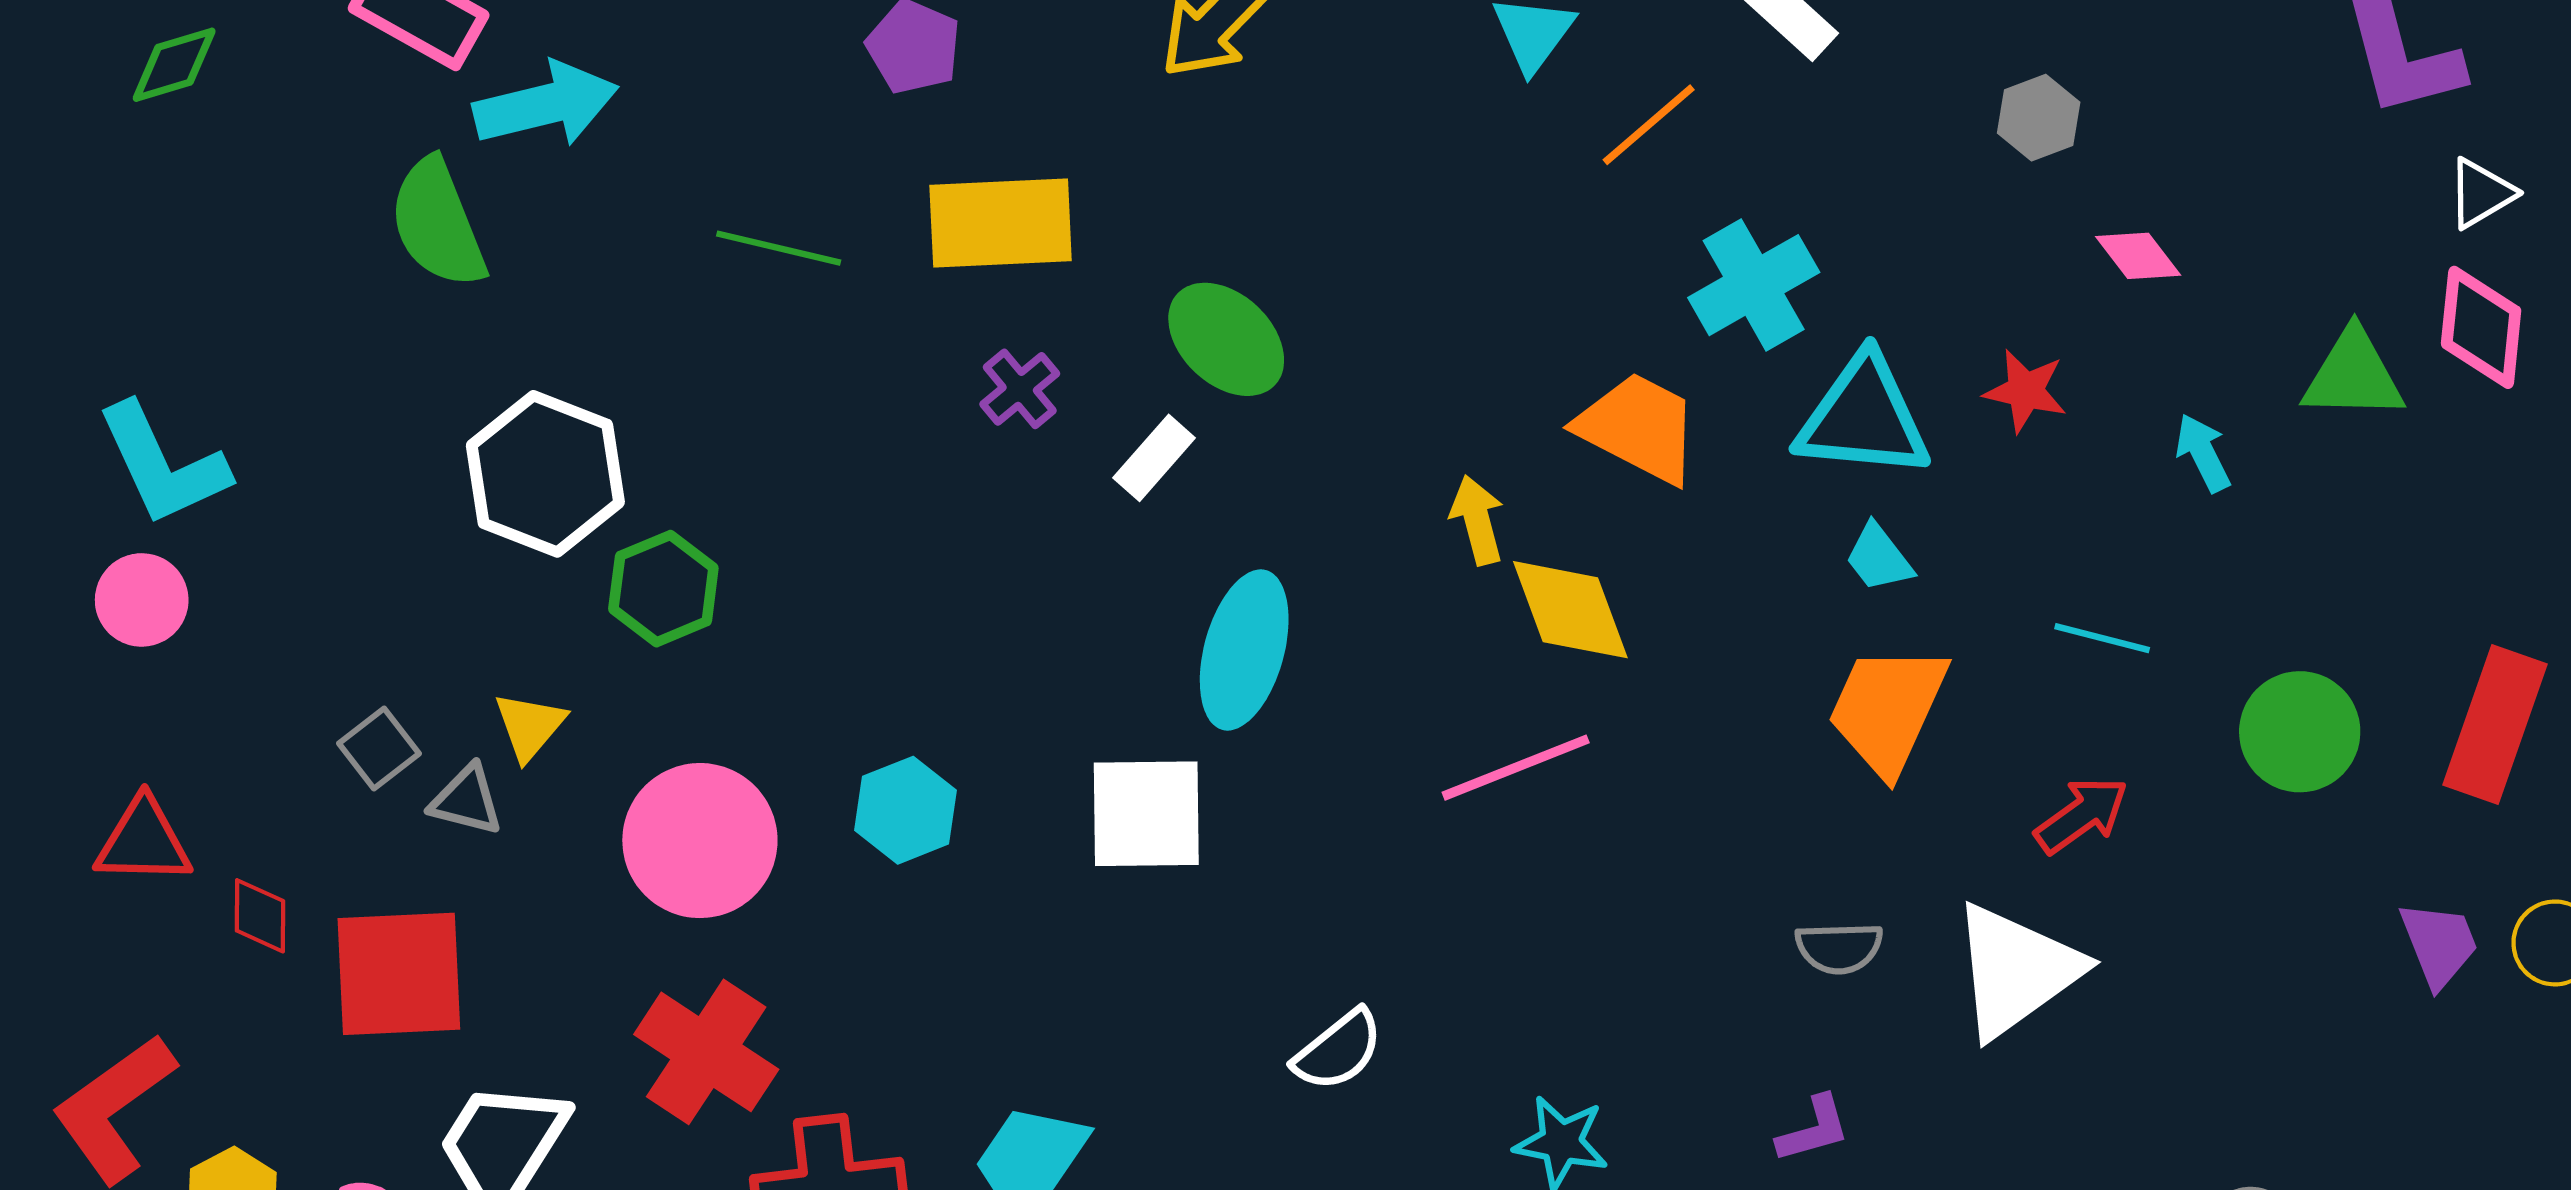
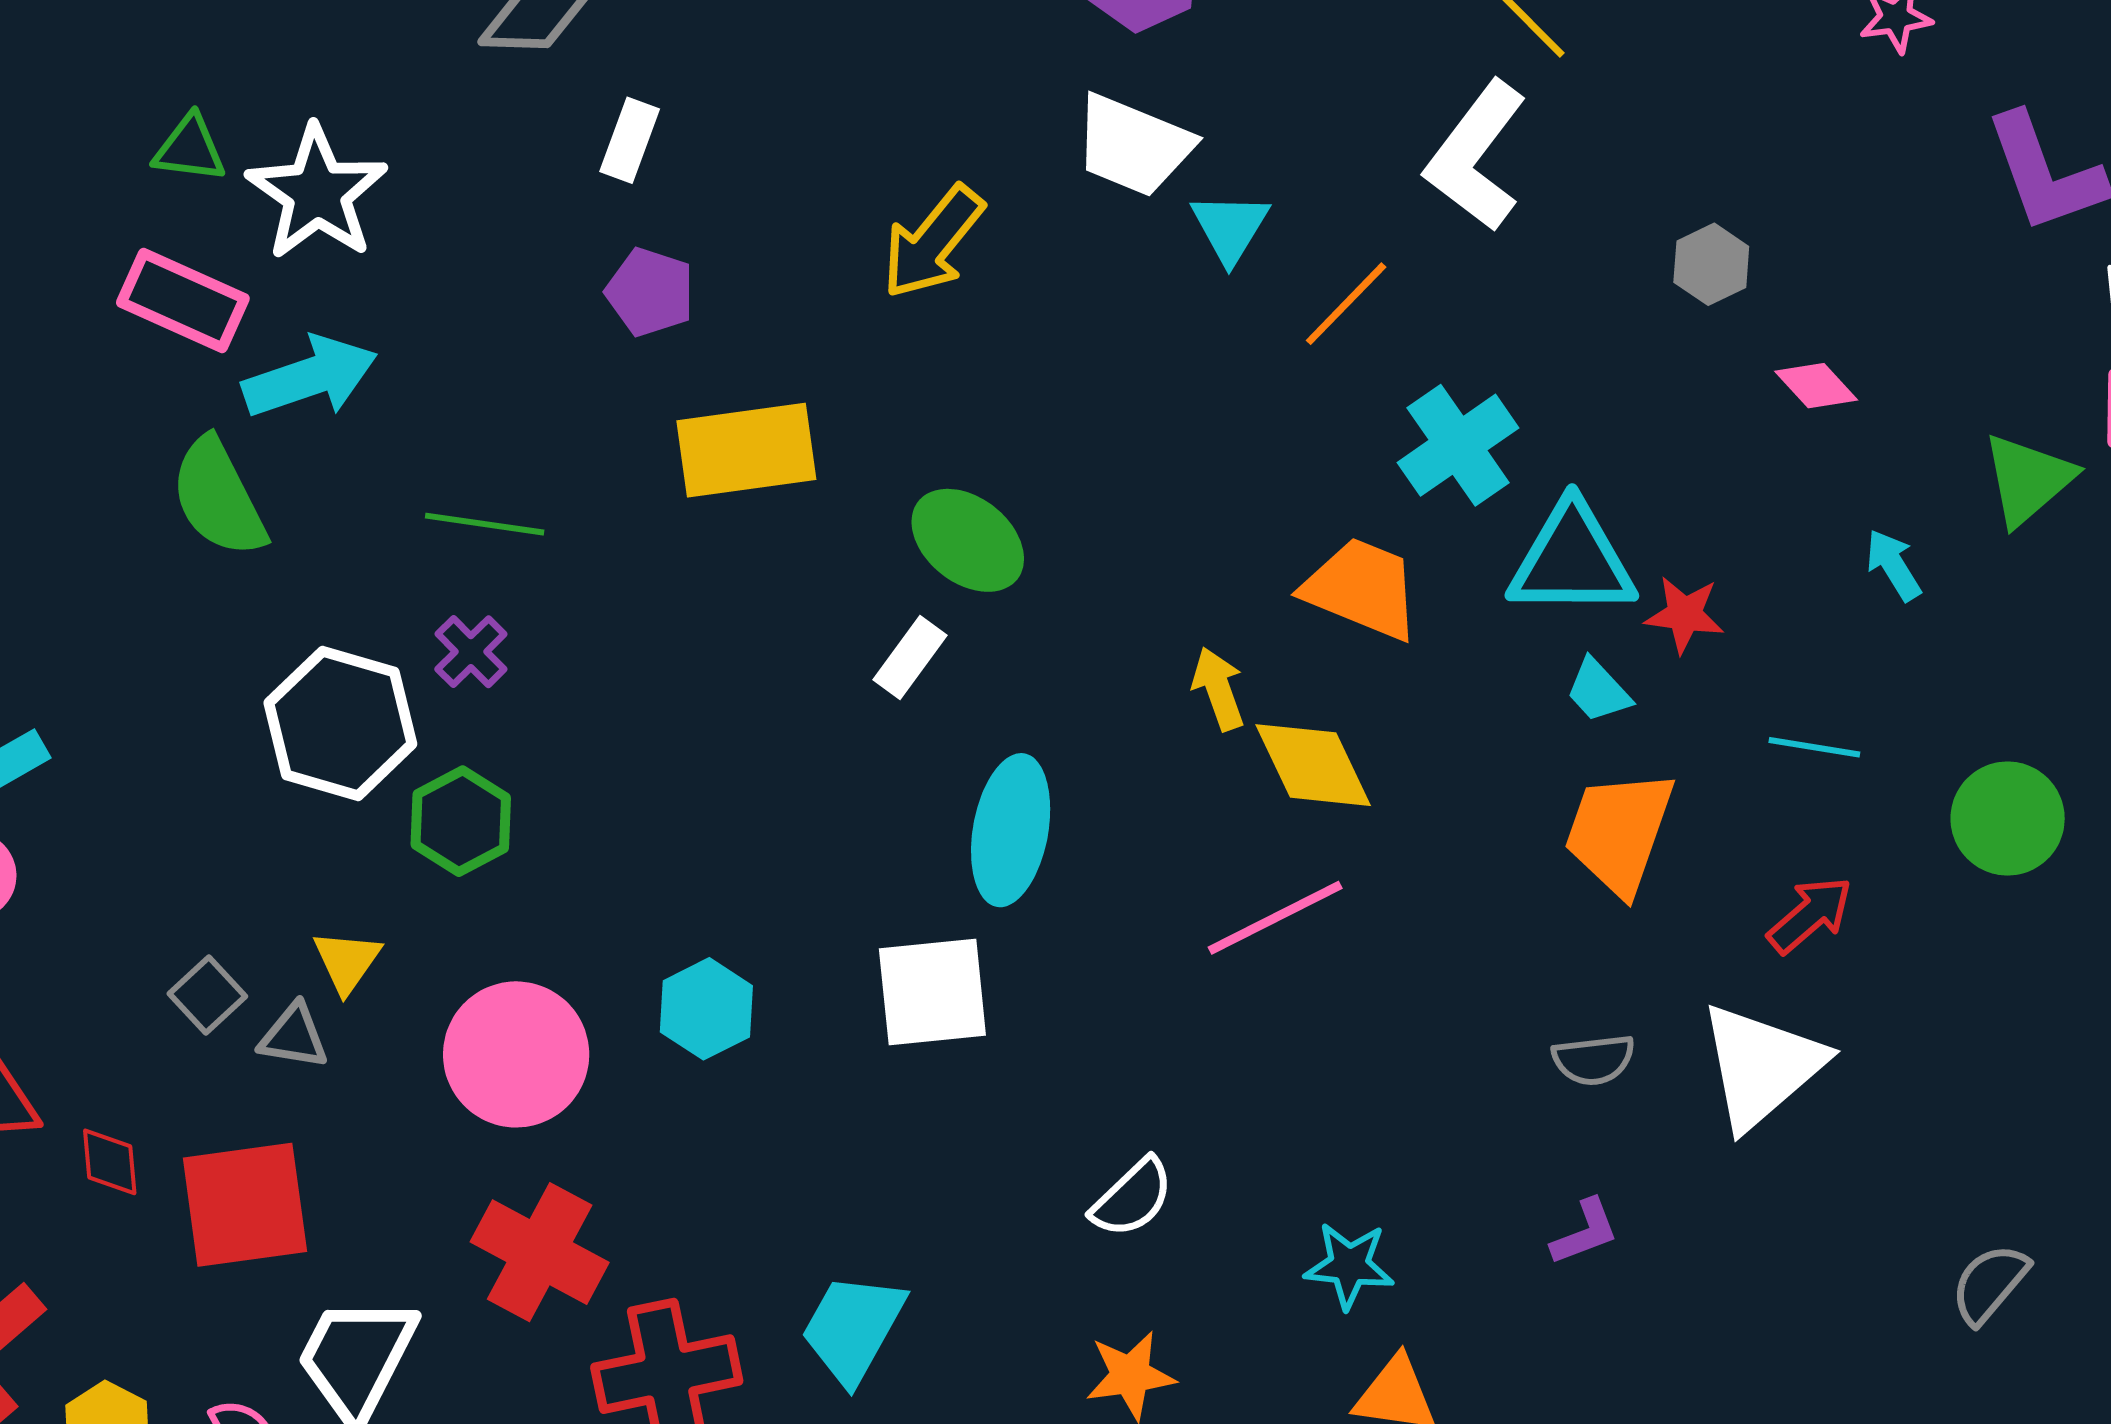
green line: (779, 248) -> (485, 524), moved
green triangle: (2353, 375) -> (2028, 479), turned -37
purple cross: (1020, 389) -> (471, 652), moved
red star: (2025, 391) -> (1685, 615), moved

